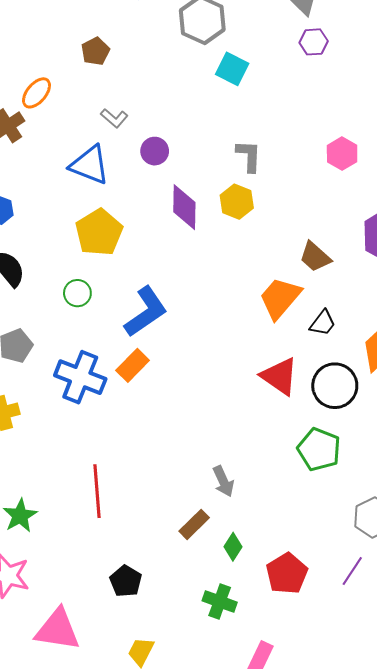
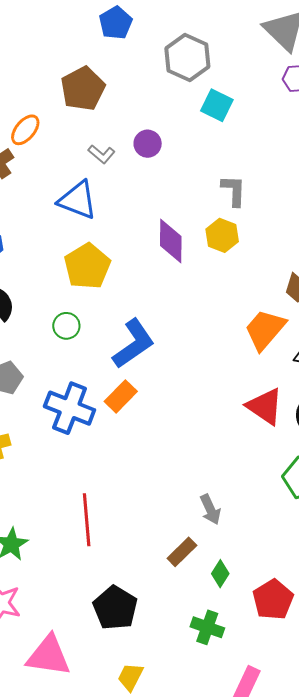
brown pentagon: (95, 51) -> (83, 89), size x1.6
purple circle: (155, 151) -> (148, 144), moved
black pentagon: (126, 581) -> (115, 608), size x1.4

